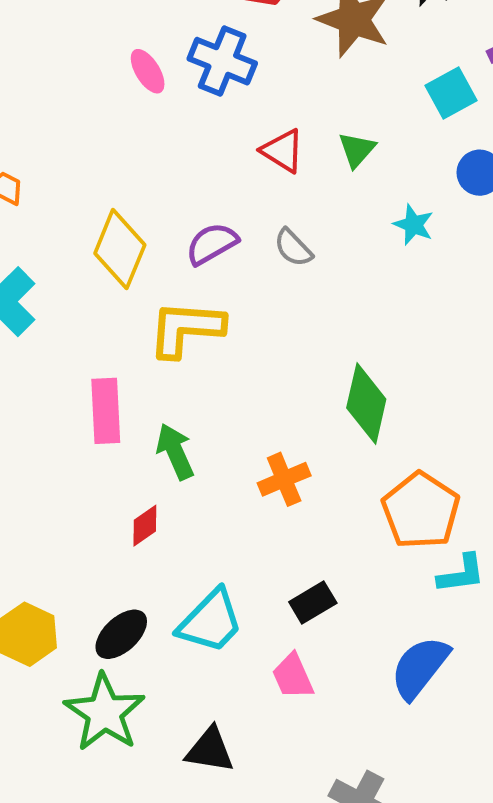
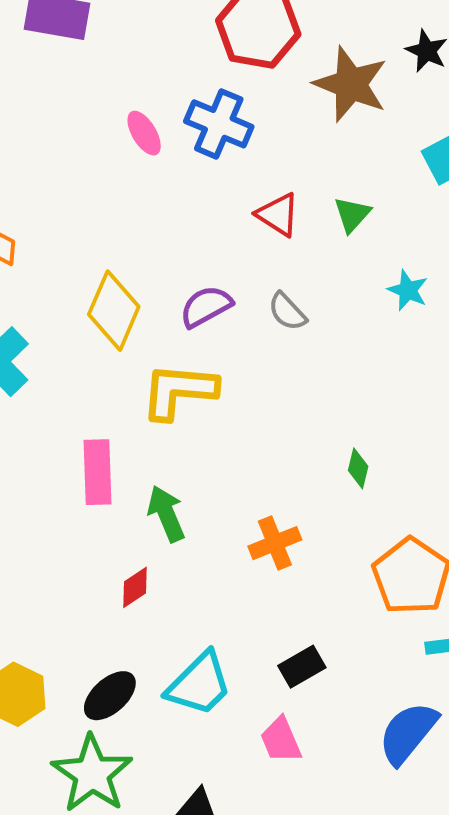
green diamond: (366, 403) -> (358, 468), size x0.5

